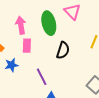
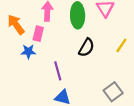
pink rectangle: (27, 46) -> (38, 34), moved

